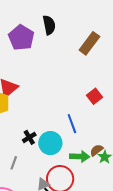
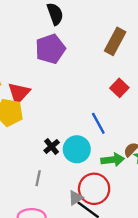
purple pentagon: (21, 38) -> (50, 49), moved, turned 30
brown rectangle: (89, 43) -> (115, 41), moved

